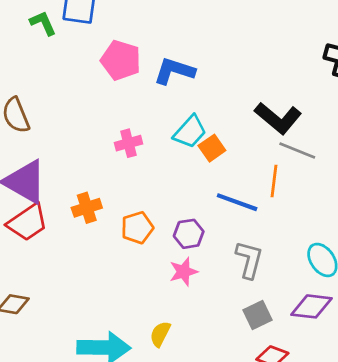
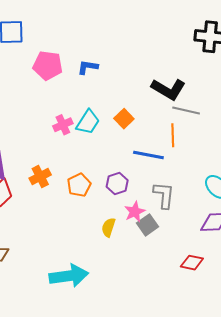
blue L-shape: (174, 71) -> (88, 67), size x0.7
cyan trapezoid: (190, 132) -> (88, 122), moved
pink star: (183, 272) -> (135, 212), moved
gray square: (257, 315) -> (147, 225), moved
yellow semicircle: (160, 334) -> (108, 227), moved

